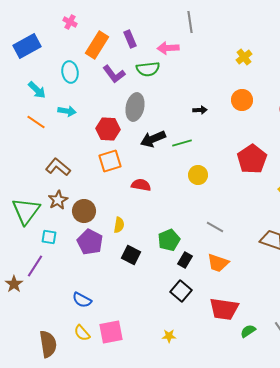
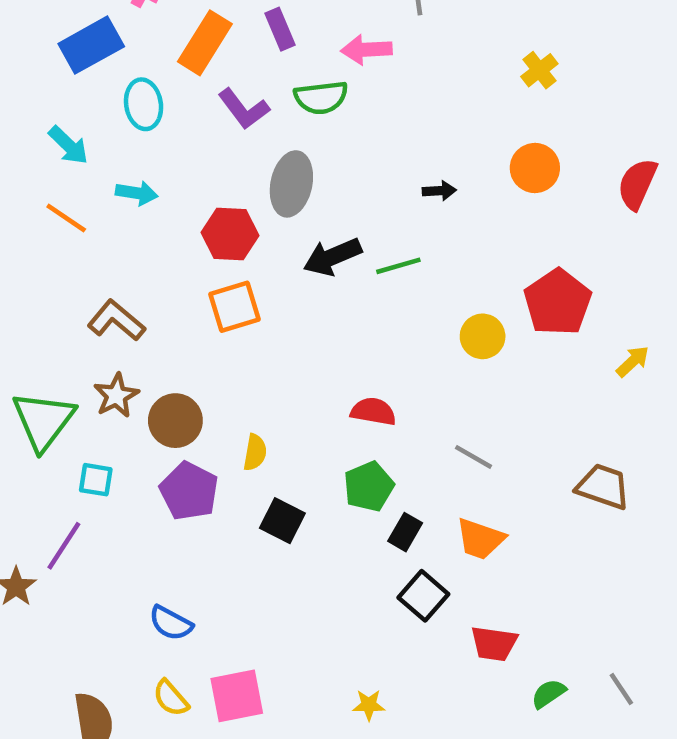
blue rectangle: (27, 46) -> (91, 45), moved
yellow circle: (198, 175) -> (483, 336), moved
red semicircle: (141, 185) -> (373, 411), moved
black square: (181, 291) -> (423, 596), moved
red trapezoid: (224, 309) -> (494, 644), size x0.7

